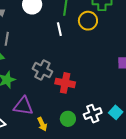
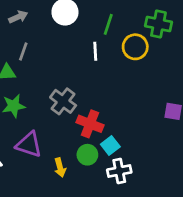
cyan square: (116, 112) -> (110, 145), moved
green circle: (68, 119) -> (87, 155), moved
yellow arrow: (42, 124) -> (60, 168), moved

